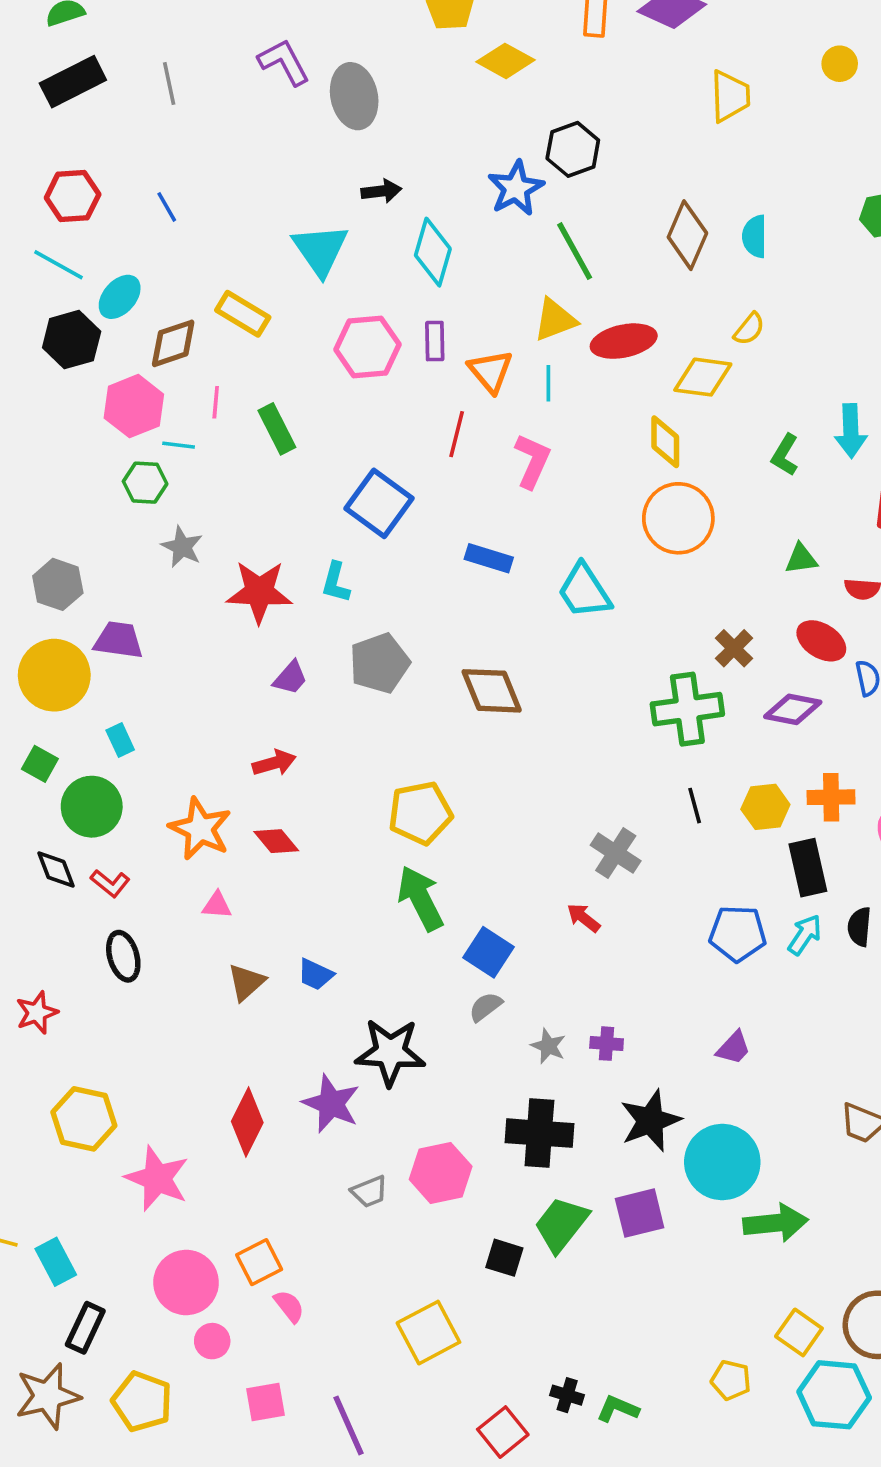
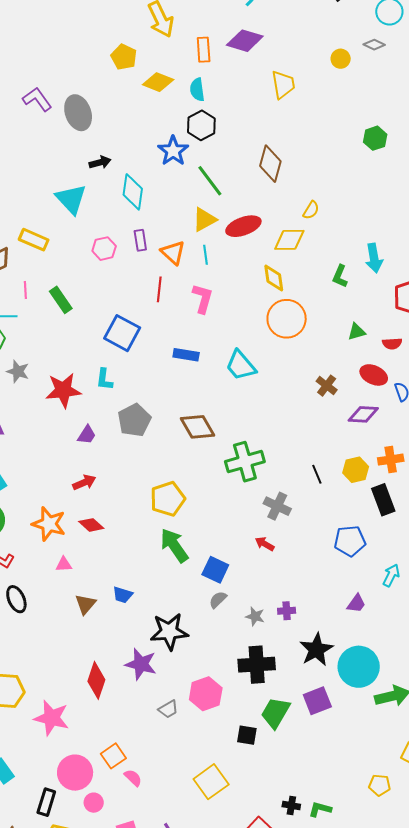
cyan semicircle: (755, 236) -> (197, 90), moved
pink hexagon: (367, 347) -> (104, 249), size x0.7
green cross: (687, 709) -> (245, 462), moved
cyan arrow: (805, 935) -> (391, 575), moved
black rectangle: (85, 1328) -> (46, 802), moved

